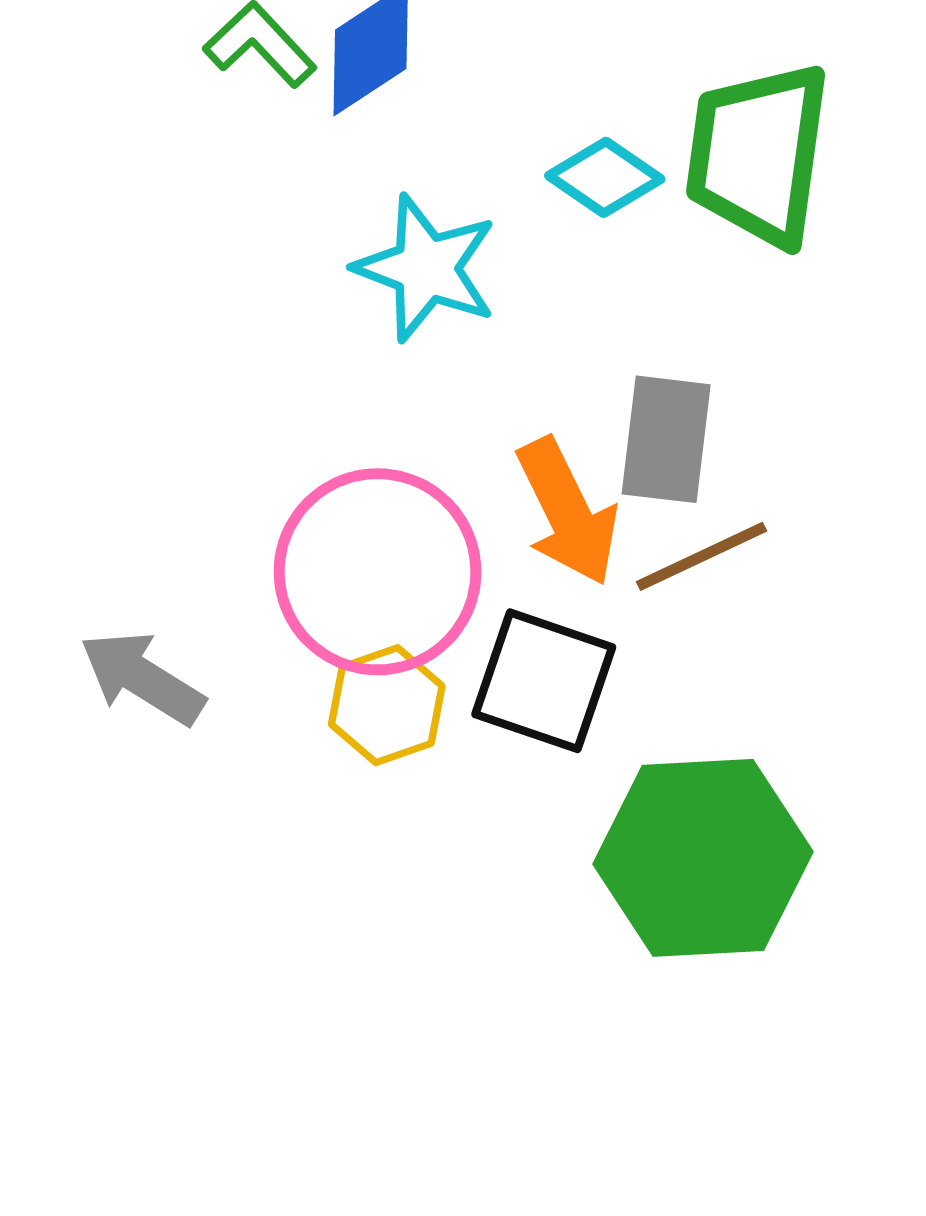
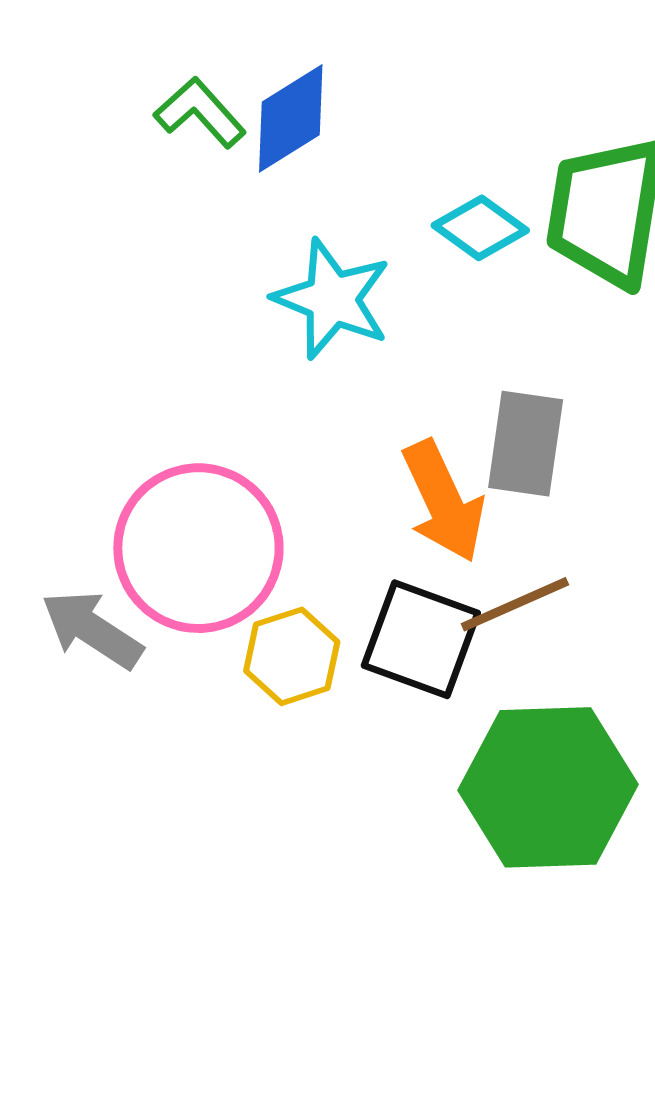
brown line: (701, 556) -> (515, 604), moved
pink circle: (378, 572) -> (198, 548), moved

